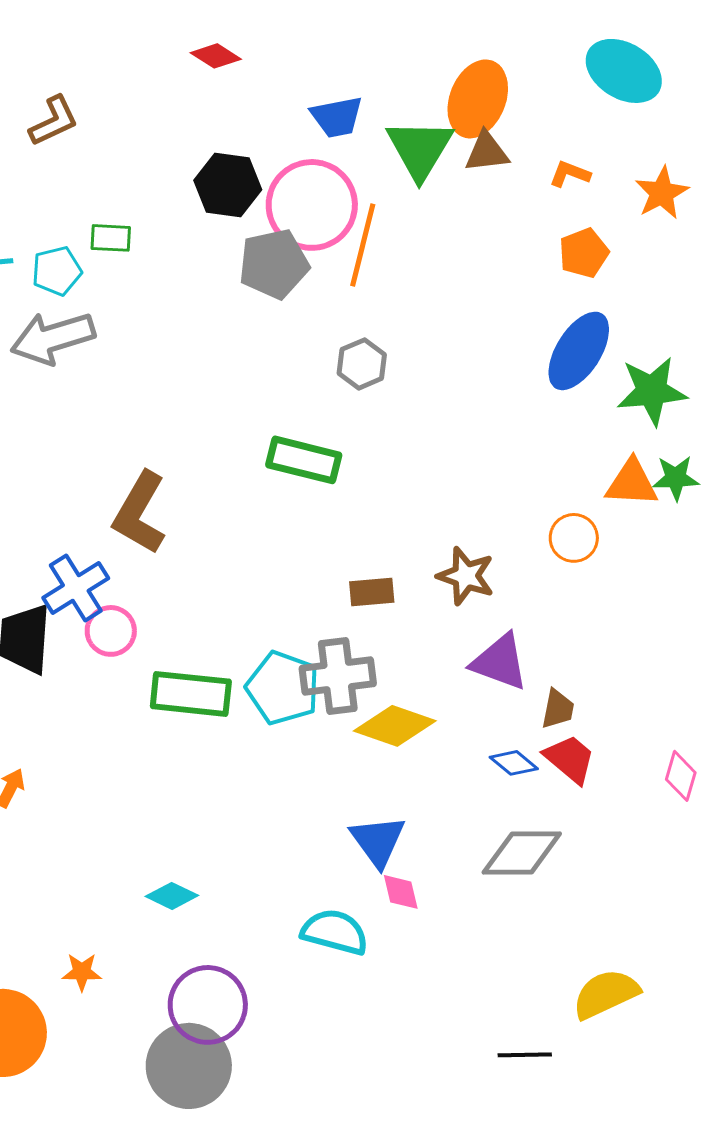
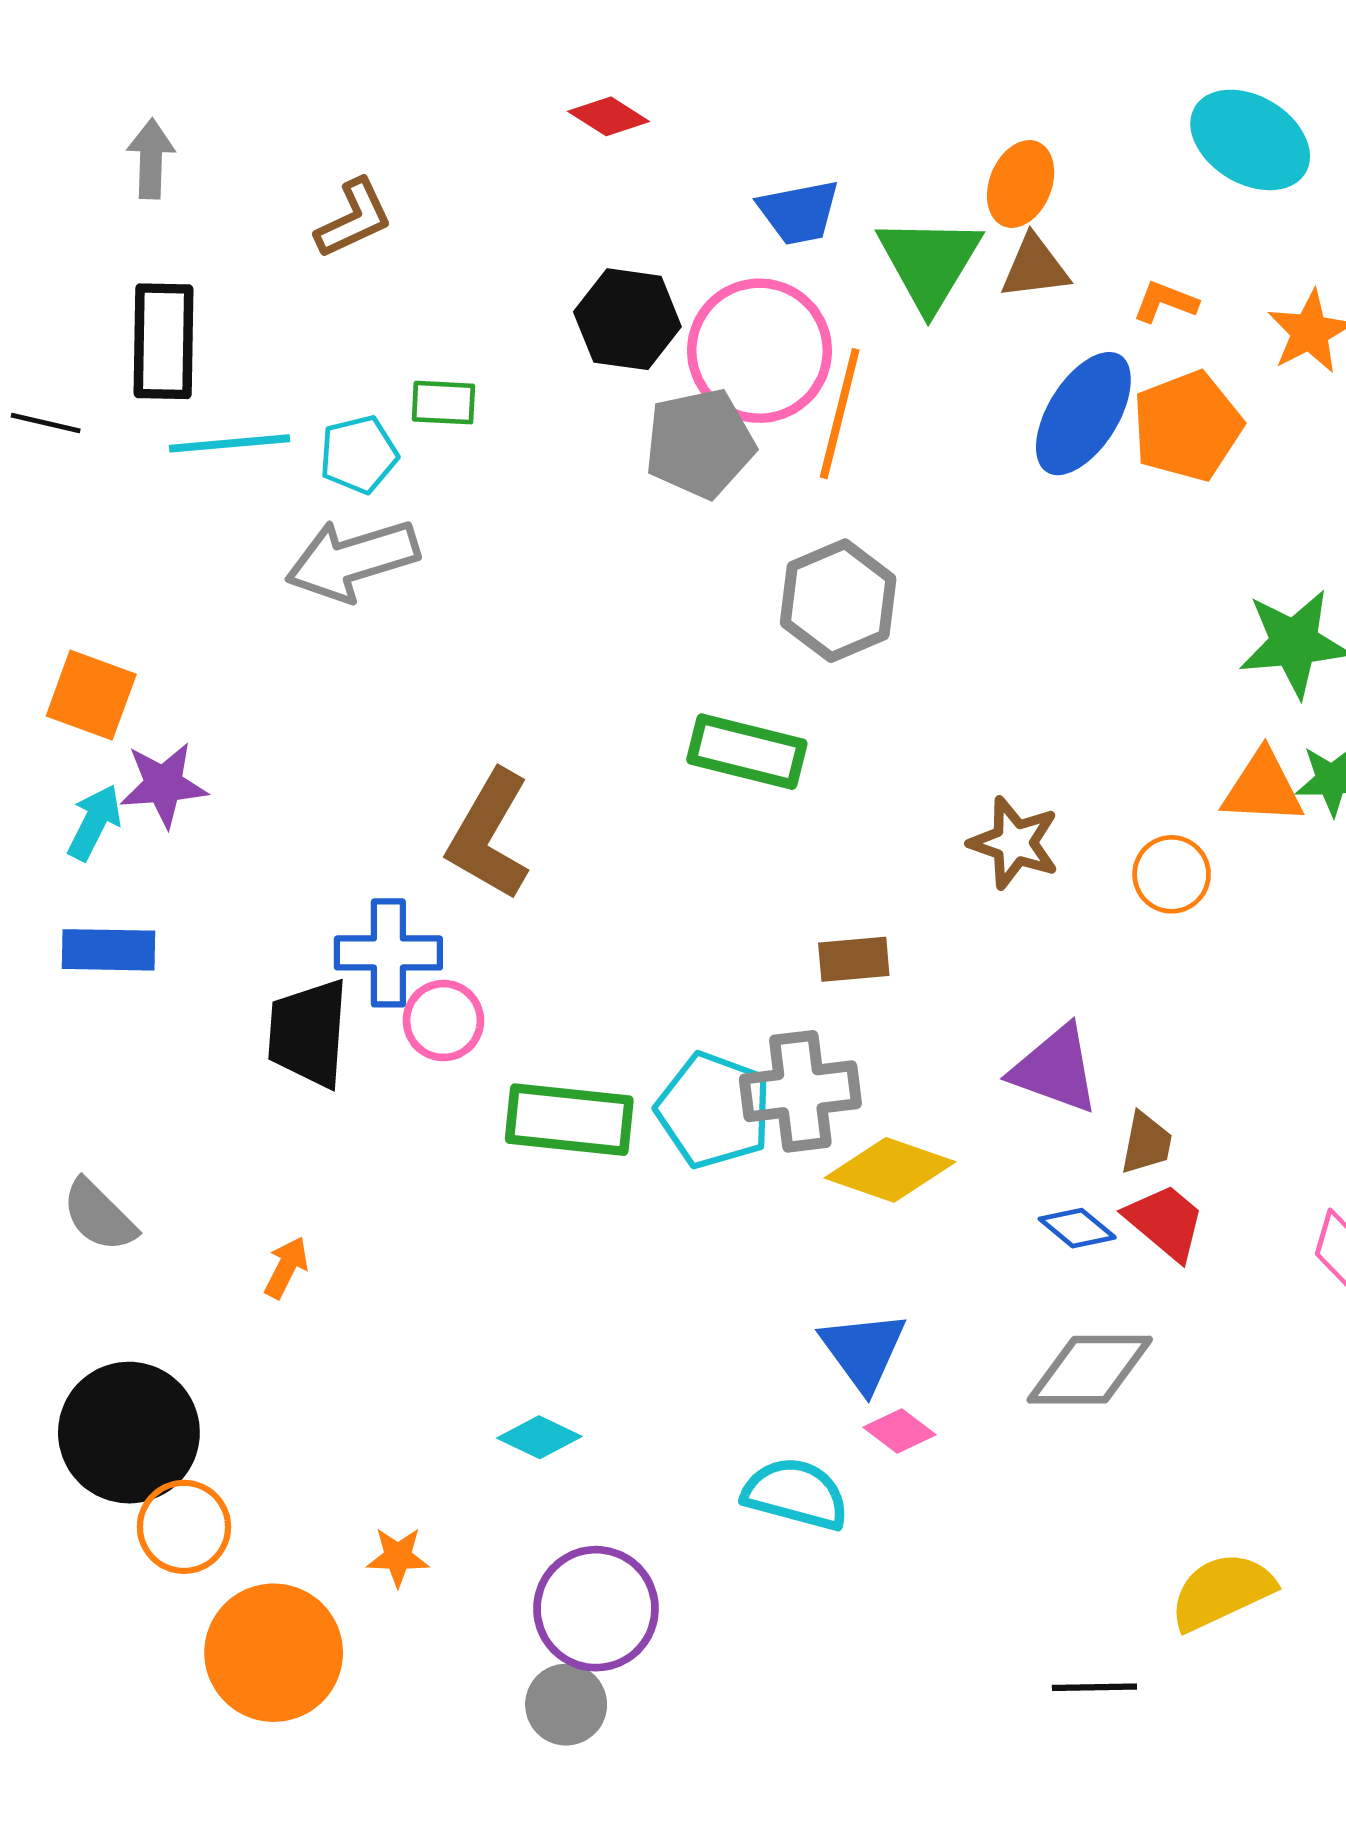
orange ellipse: (478, 99) -> (1021, 184), size x0.7
orange pentagon: (584, 253) -> (1187, 426), size x1.4
blue ellipse: (579, 351) -> (1083, 414), moved
gray hexagon: (362, 364) -> (838, 601), size x1.5
brown star: (466, 576) -> (1014, 843), moved
blue cross: (76, 588) -> (388, 953), turned 32
pink diamond: (401, 892) -> (899, 1431), turned -39
gray circle: (189, 1066) -> (566, 1705), size x0.6

